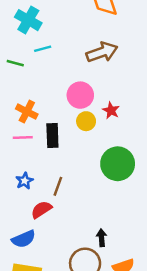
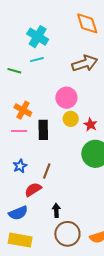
cyan cross: (28, 20) -> (38, 37), moved
red star: (111, 110) -> (90, 125), moved
black arrow: (102, 238) -> (56, 210), moved

